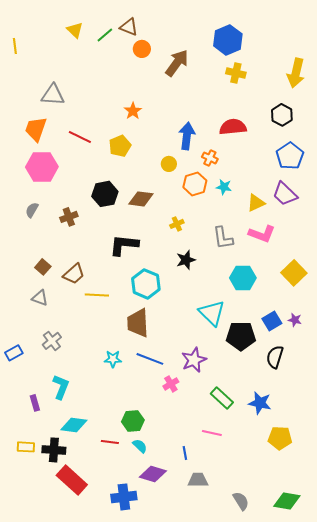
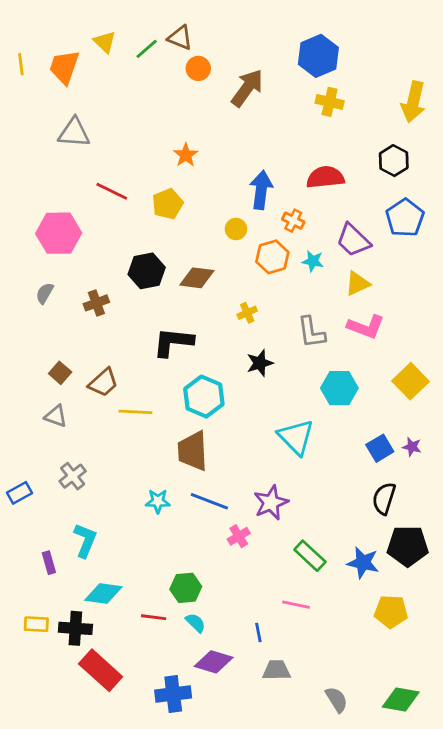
orange trapezoid: (36, 129) -> (64, 67), moved
purple trapezoid: (285, 194) -> (353, 240), moved
black pentagon: (241, 336) -> (408, 546), moved

